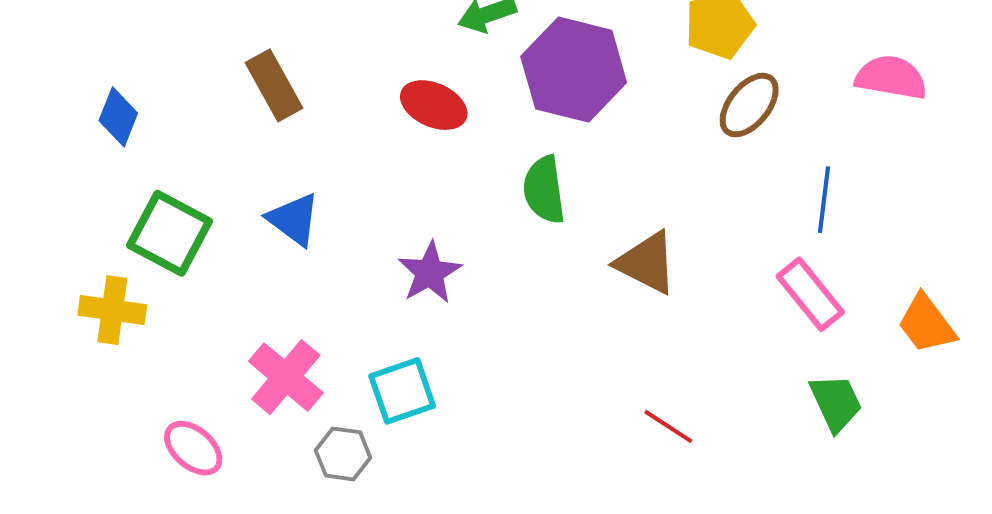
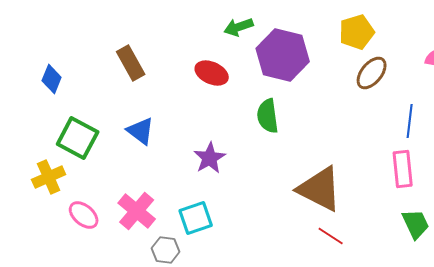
brown triangle: (647, 263) -> (320, 189), moved, size x1.4
pink rectangle: (810, 294) -> (403, 169), turned 33
yellow cross: (112, 310) -> (49, 177), turned -32
pink ellipse: (193, 448) -> (84, 215), moved

